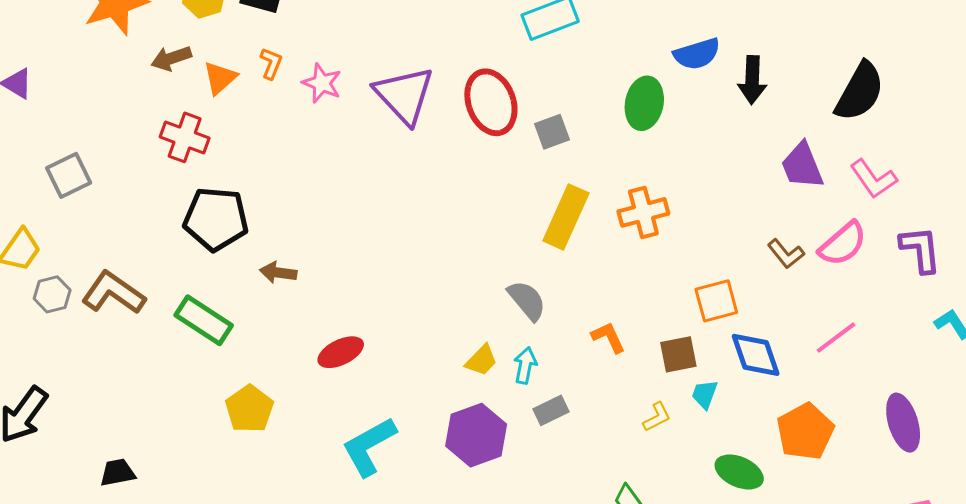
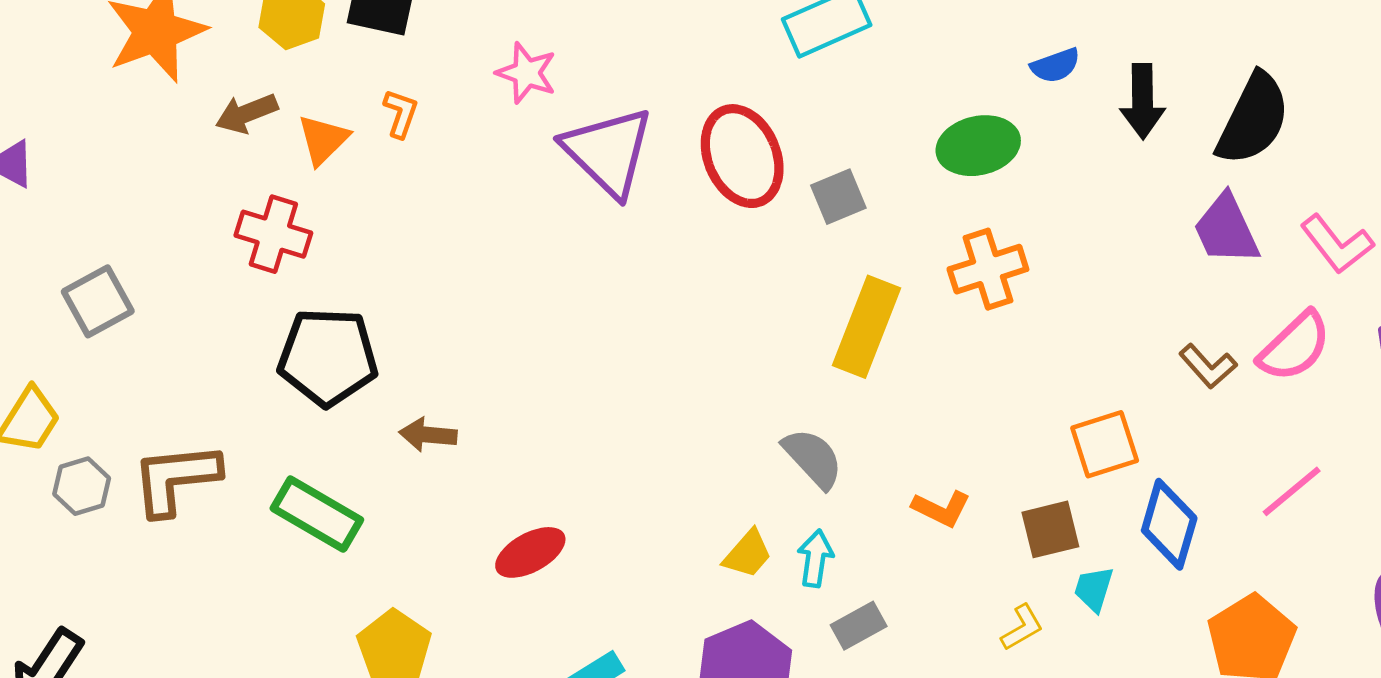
blue semicircle: (697, 54) -> (1055, 66), size x0.7
pink star: (322, 83) -> (526, 73), moved
black semicircle: (860, 92) -> (1253, 119), moved
green ellipse: (644, 103) -> (978, 146), turned 69
orange cross: (643, 212) -> (988, 269), moved
brown L-shape: (113, 293) -> (176, 479), turned -38
orange L-shape: (608, 337) -> (941, 509), turned 144
blue diamond: (756, 355) -> (1169, 524), turned 38

